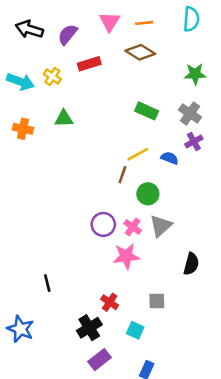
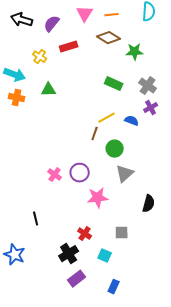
green star: (195, 74) -> (135, 52), moved
cyan arrow: (20, 82) -> (15, 75), moved
pink cross: (133, 227) -> (55, 175), moved

